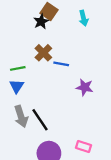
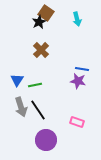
blue line: (61, 64) -> (82, 69), moved
green line: (18, 68) -> (35, 85), moved
pink rectangle: (84, 146) -> (77, 122), moved

